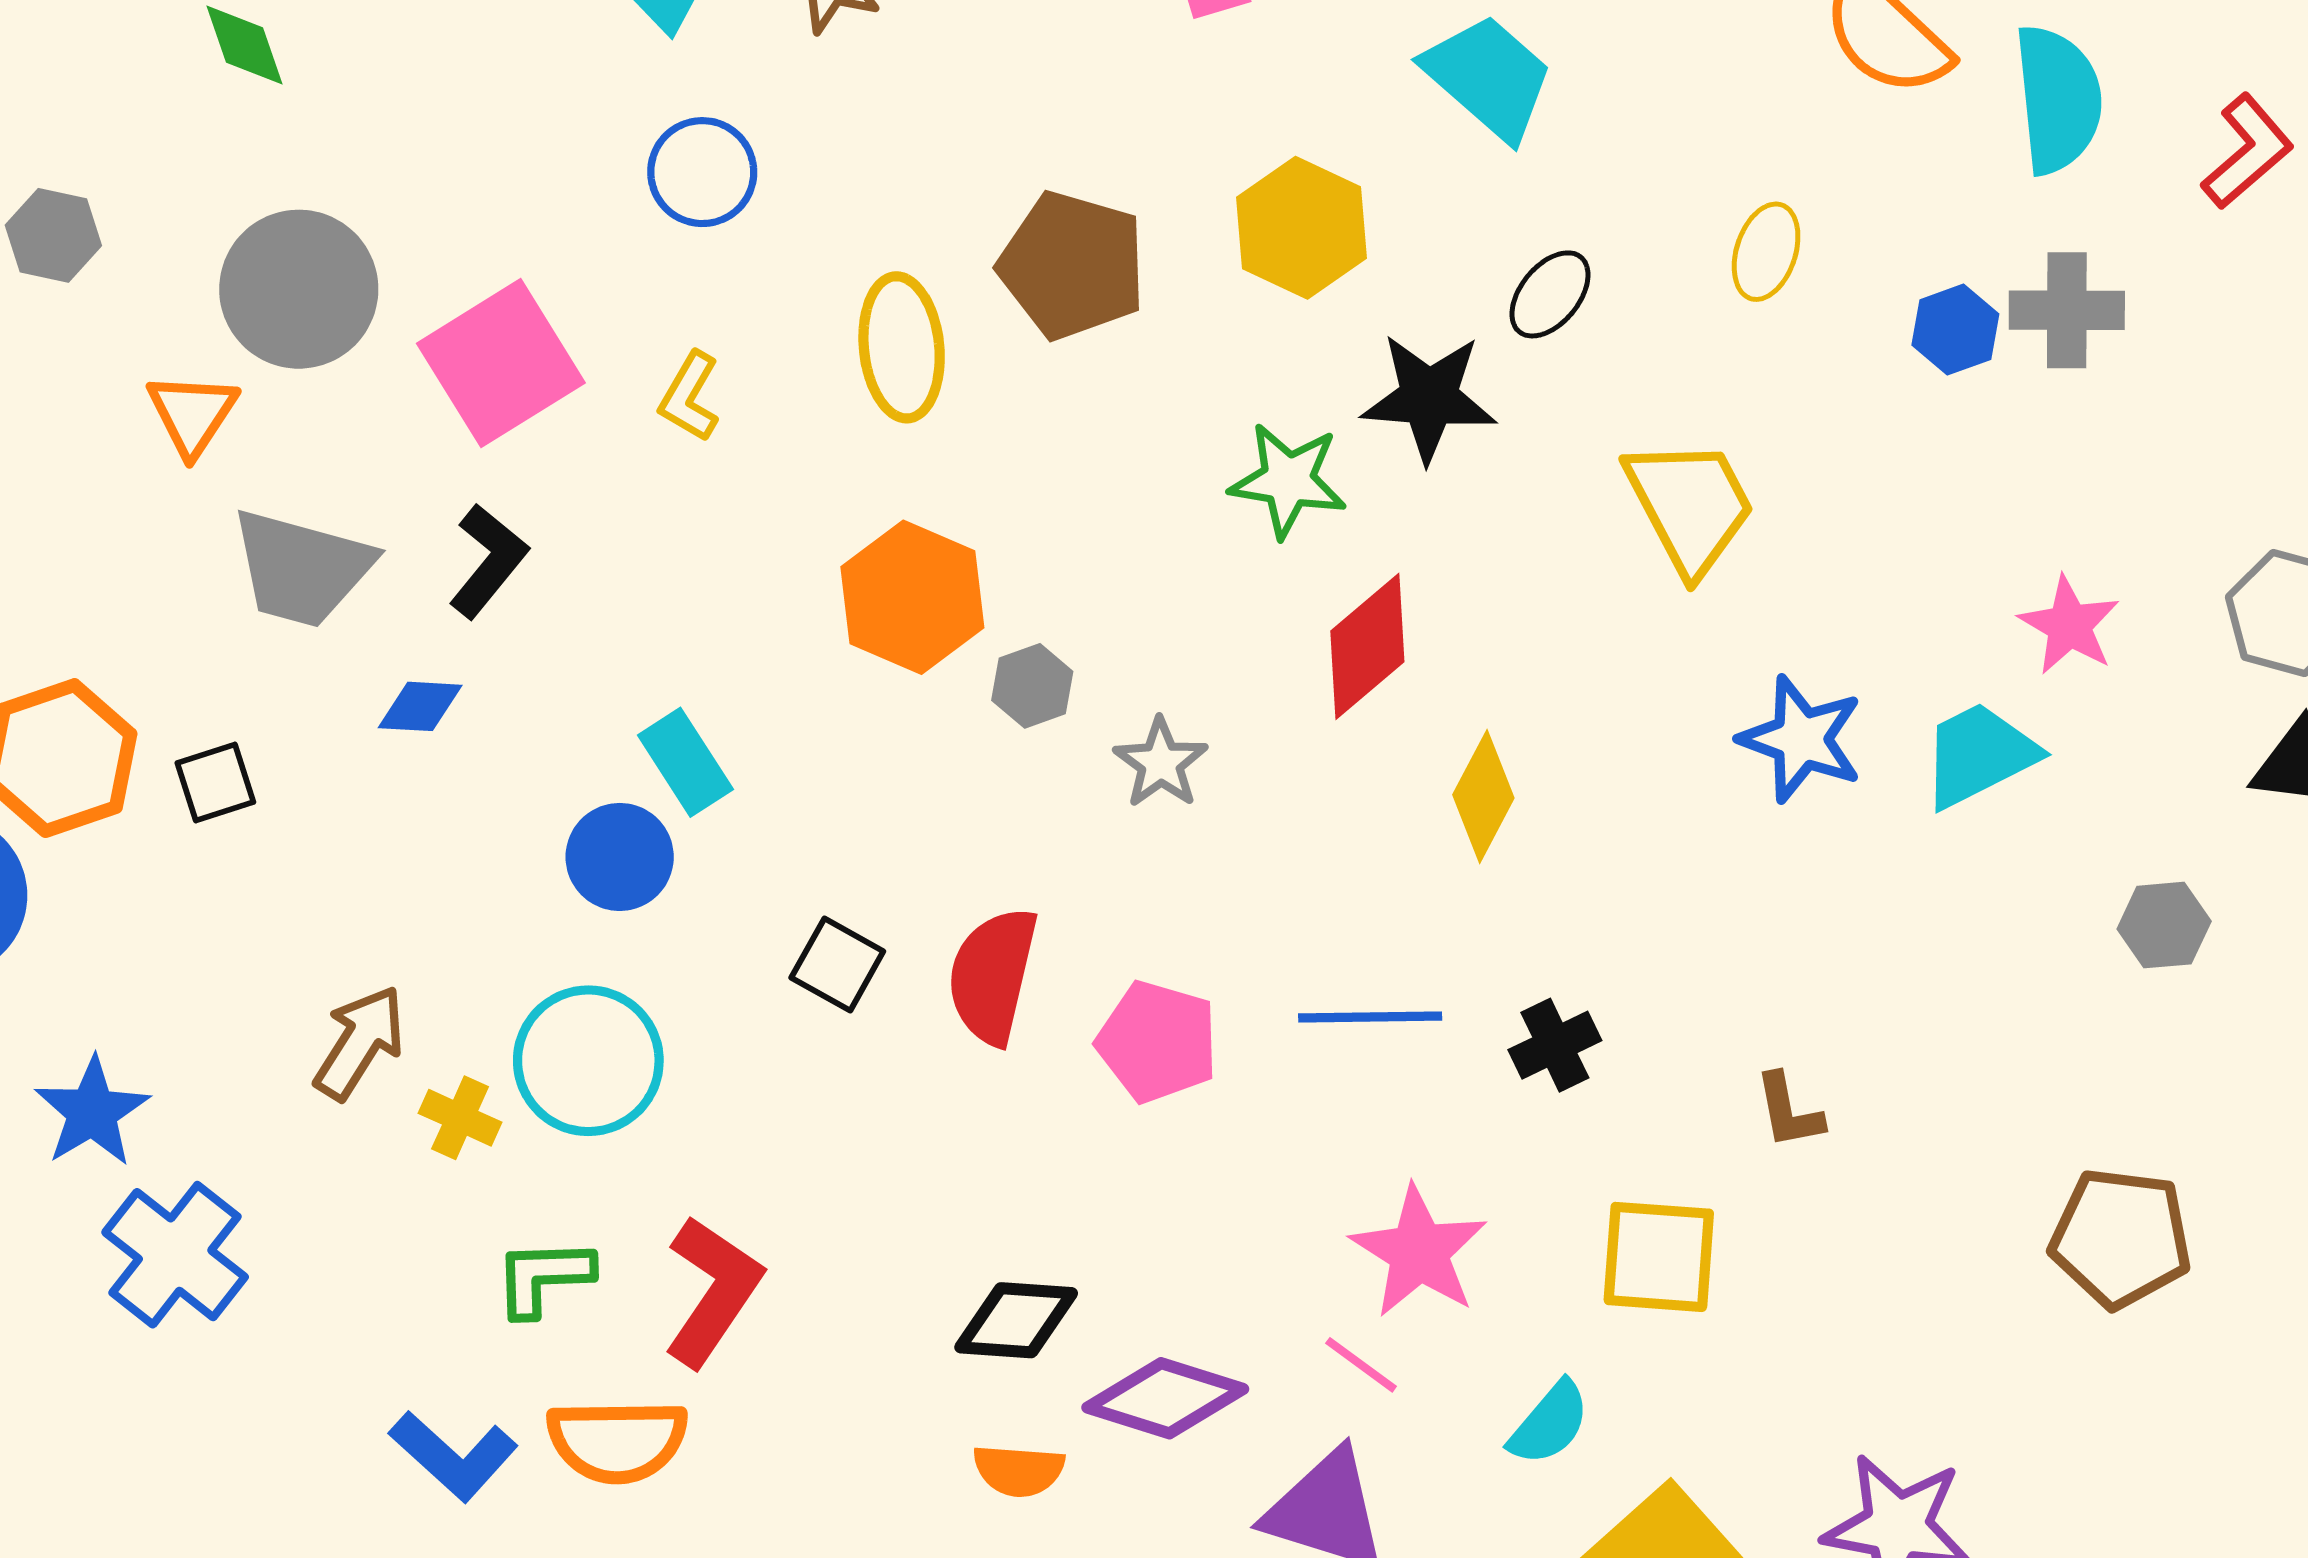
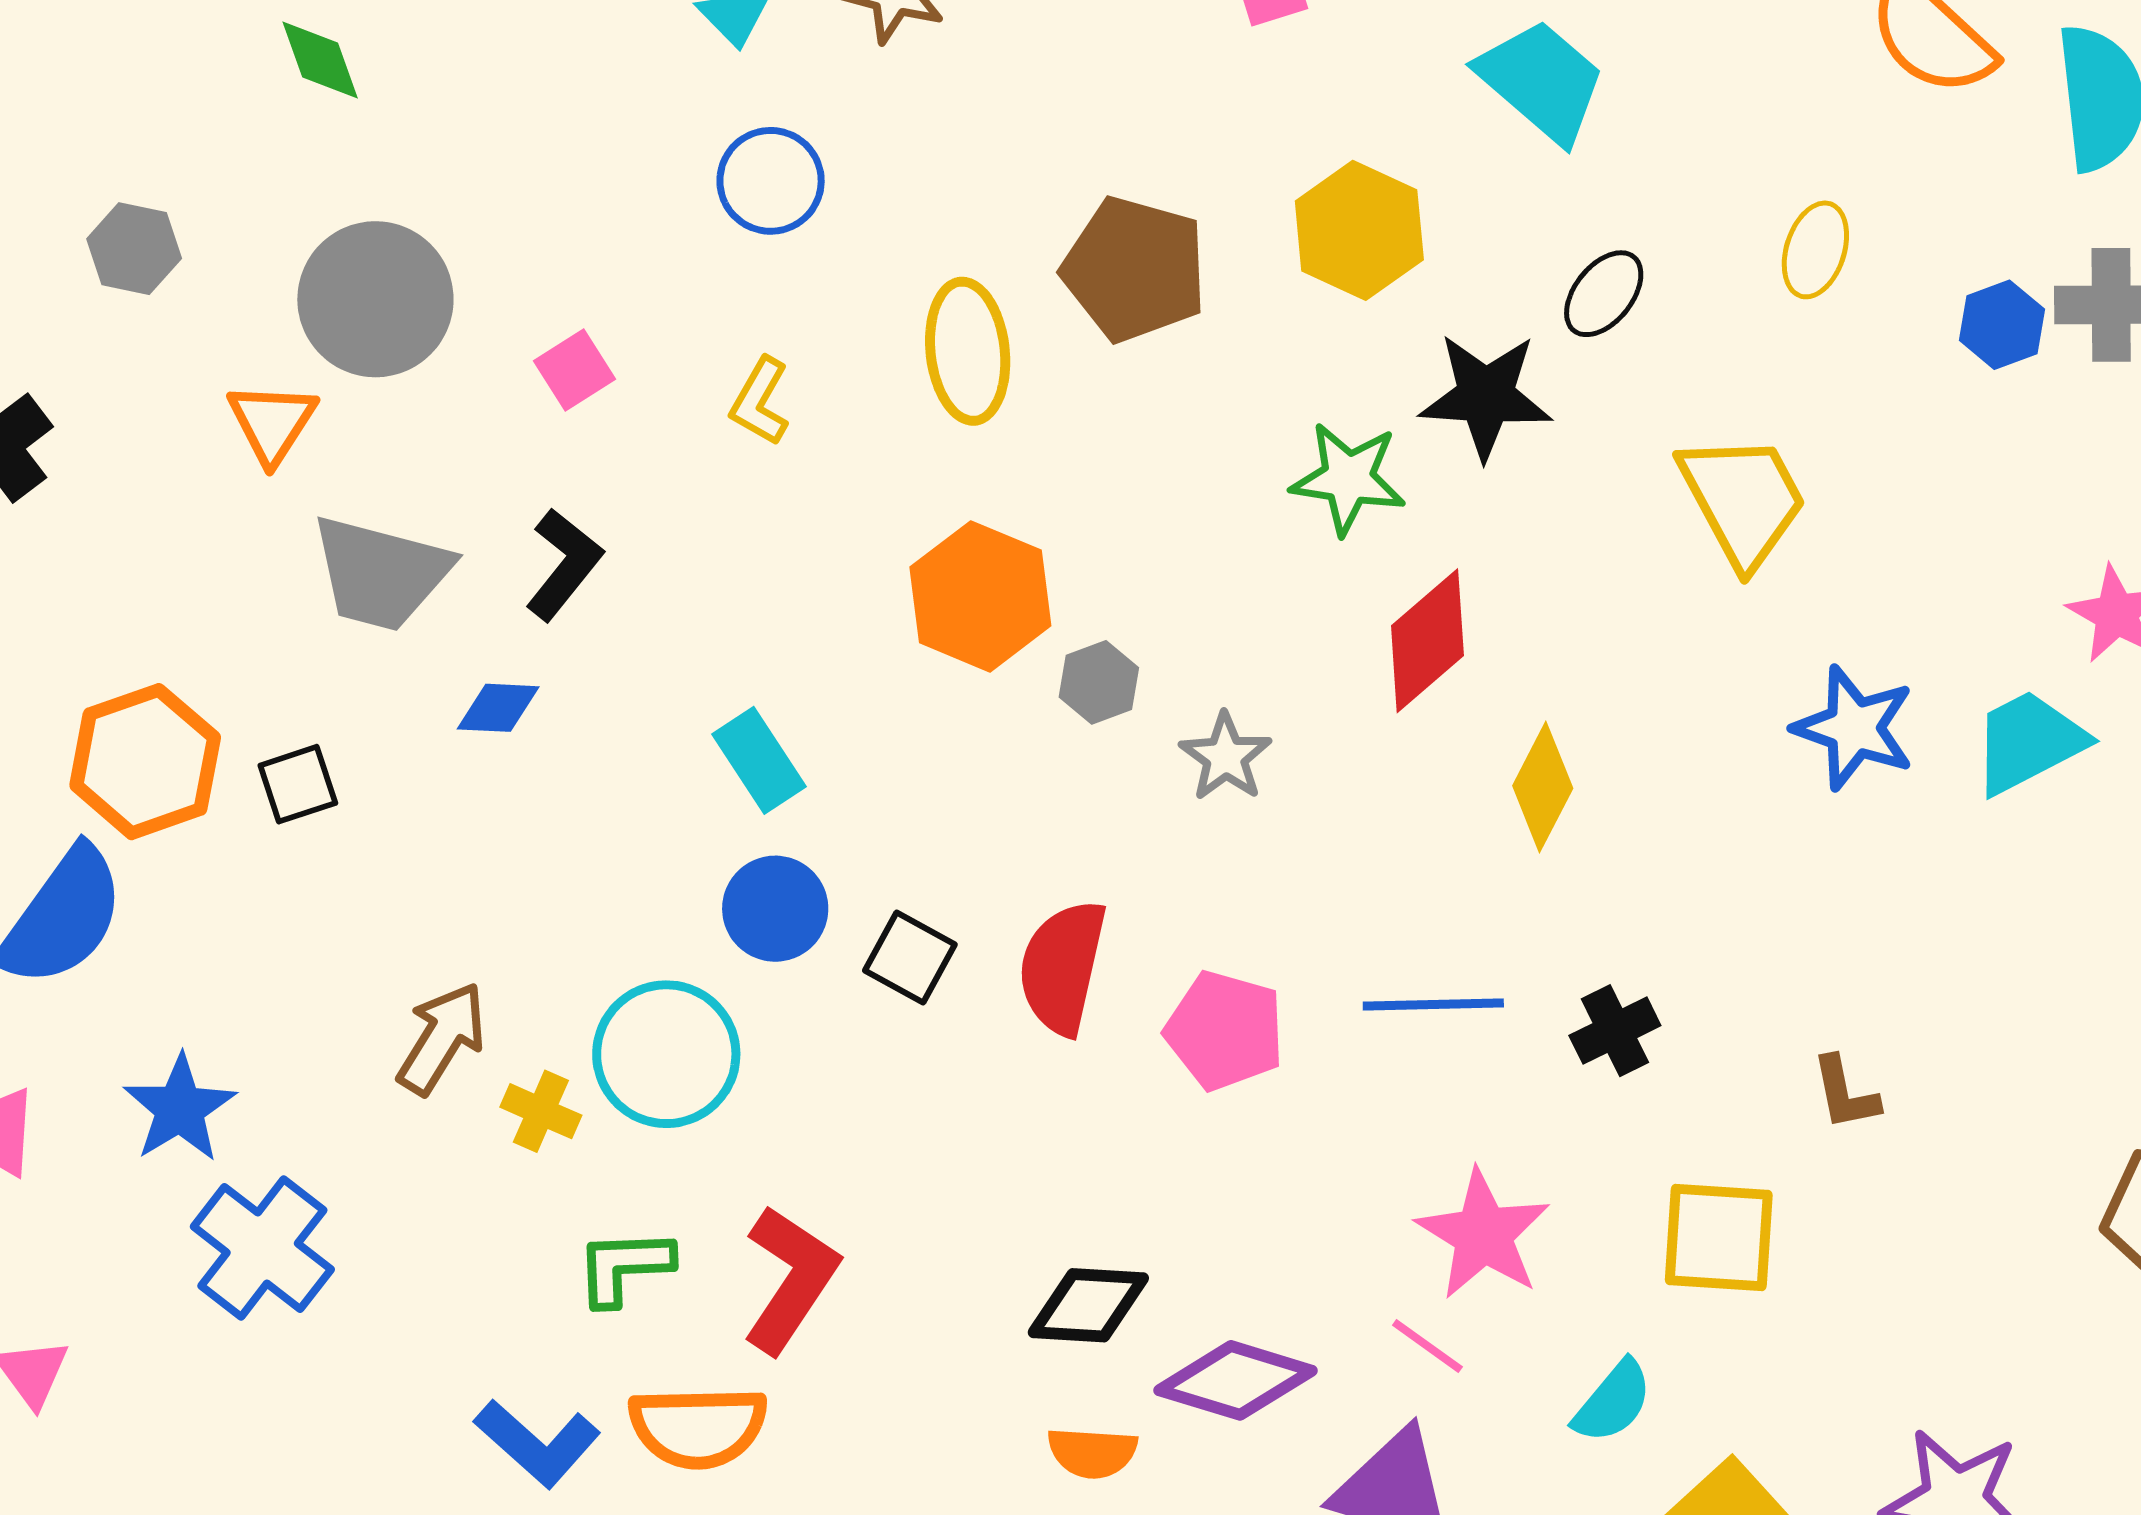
pink square: (501, 363) -> (575, 370), size x0.5
blue circle: (620, 857) -> (775, 909), moved

